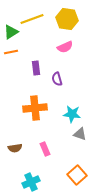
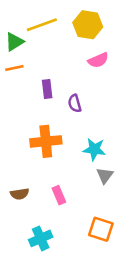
pink semicircle: (65, 47) -> (98, 60), moved
gray triangle: (80, 134) -> (105, 176), turned 48
orange square: (77, 175) -> (101, 229), turned -30

